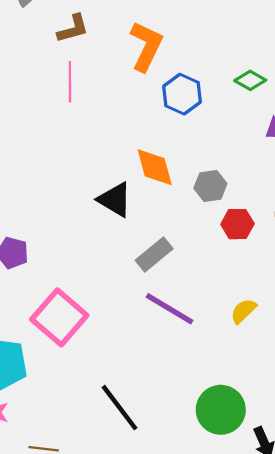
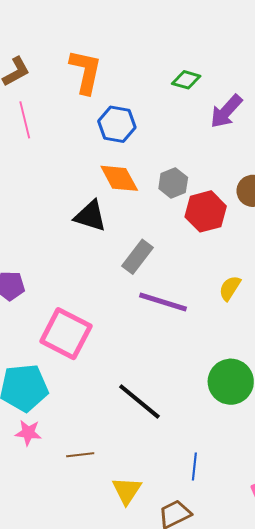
blue hexagon: (182, 94) -> (117, 124), moved
red hexagon: (237, 224) -> (206, 211), size x1.4

